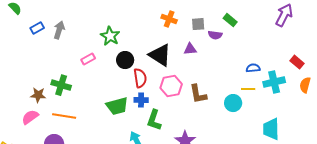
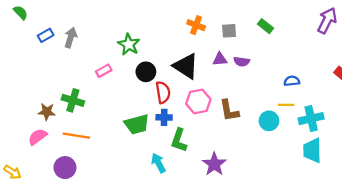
purple semicircle: (215, 35) -> (242, 62), moved
cyan cross: (274, 82) -> (311, 119), moved

